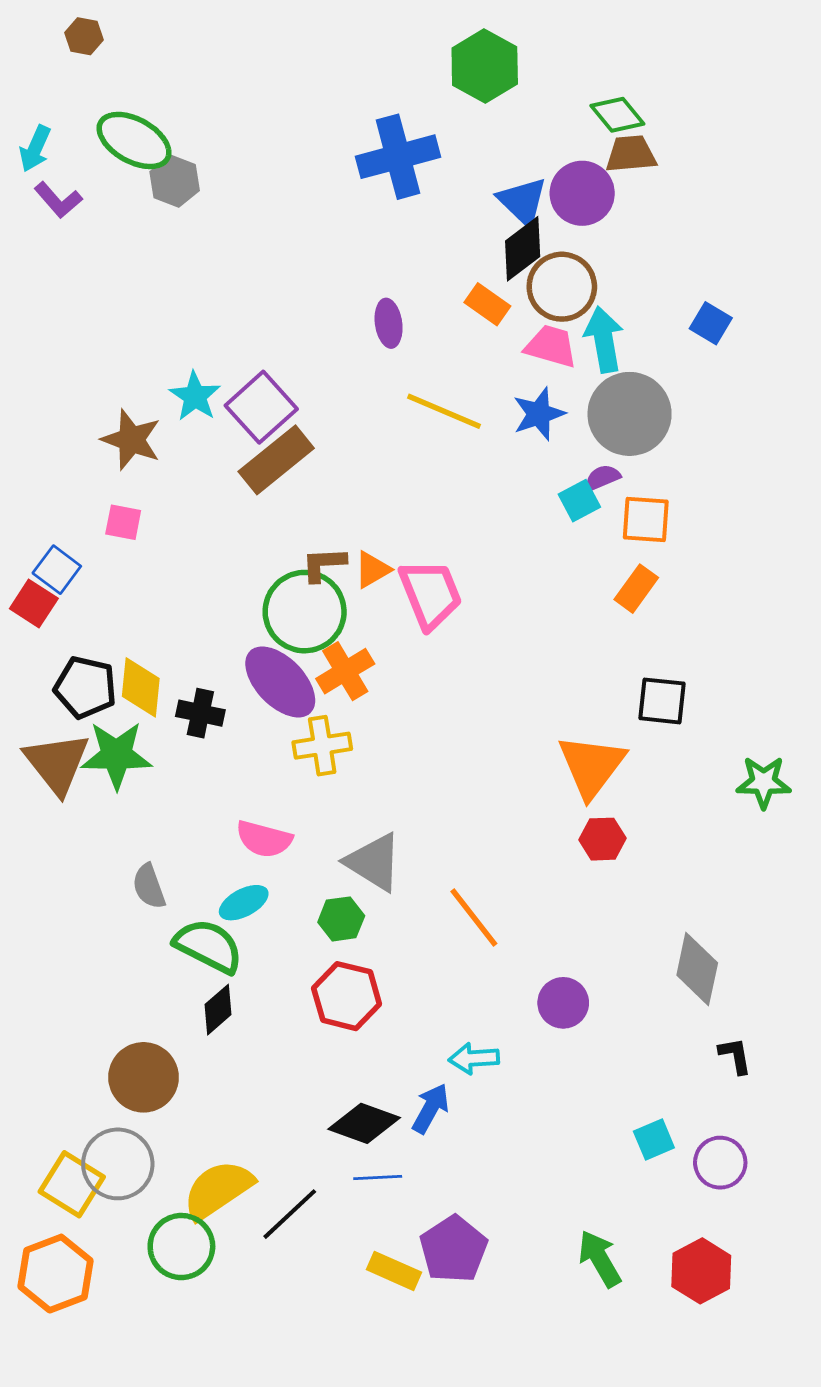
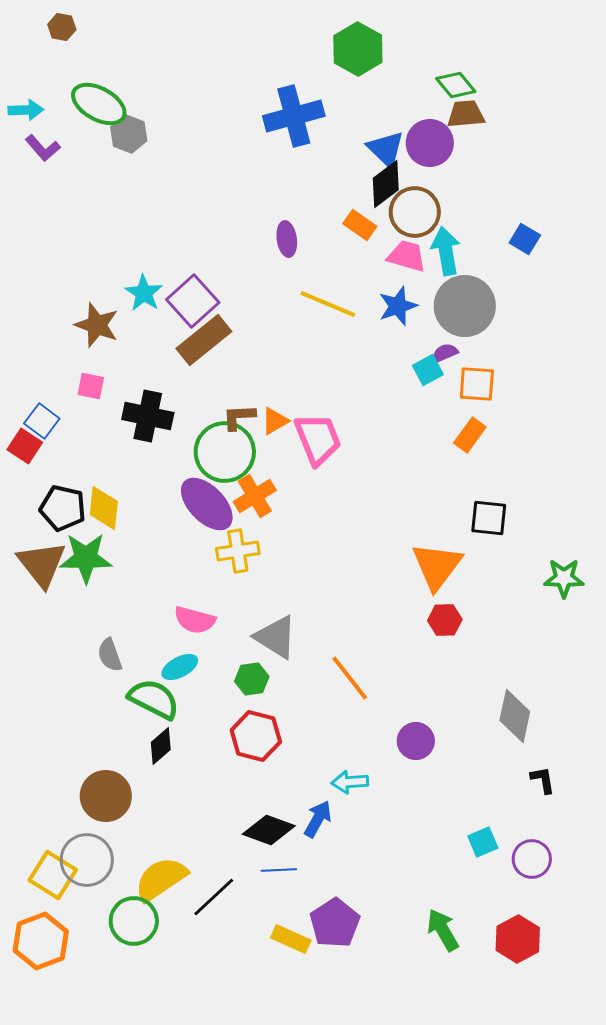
cyan arrow: (35, 149) -> (26, 110), turned -116
black cross: (200, 713) -> (148, 416), moved, size x1.4

